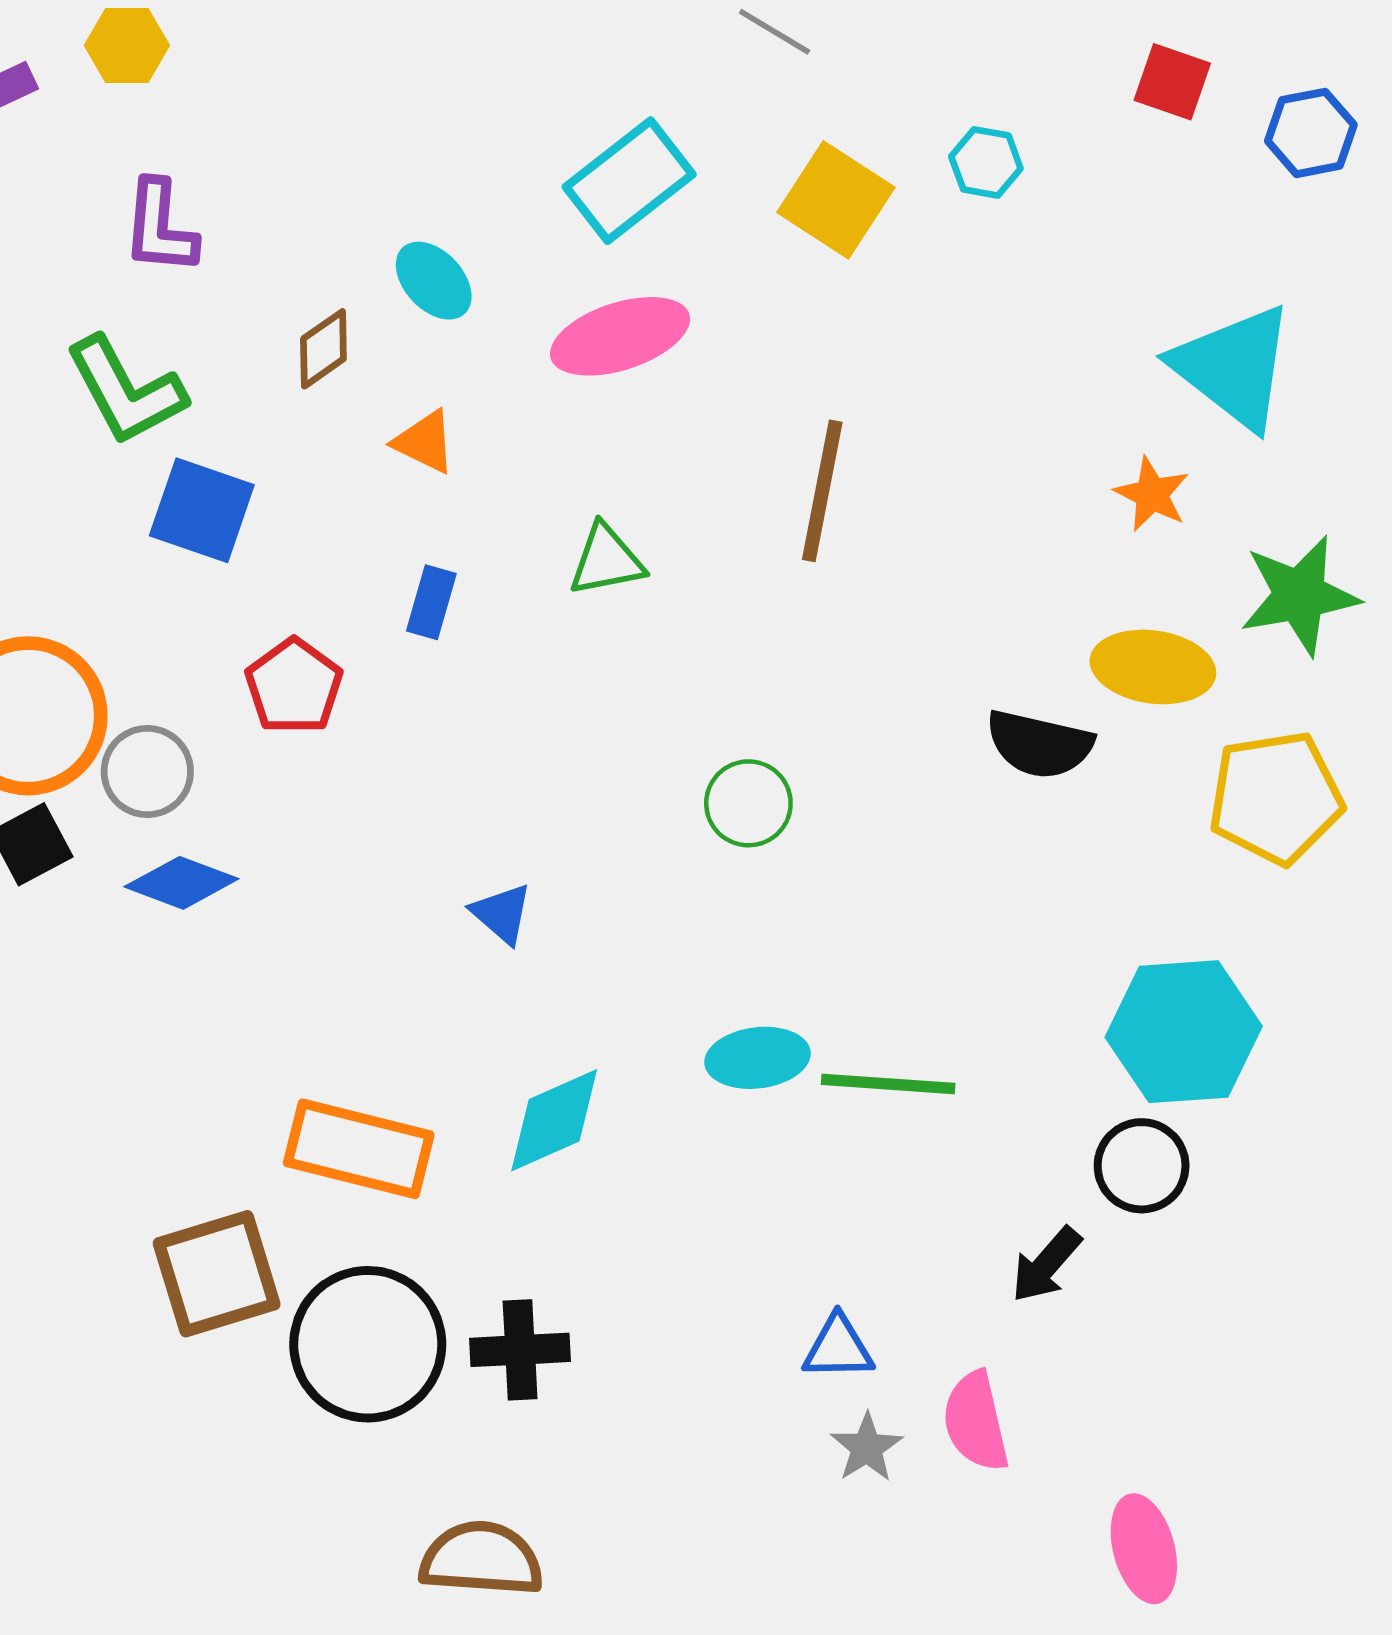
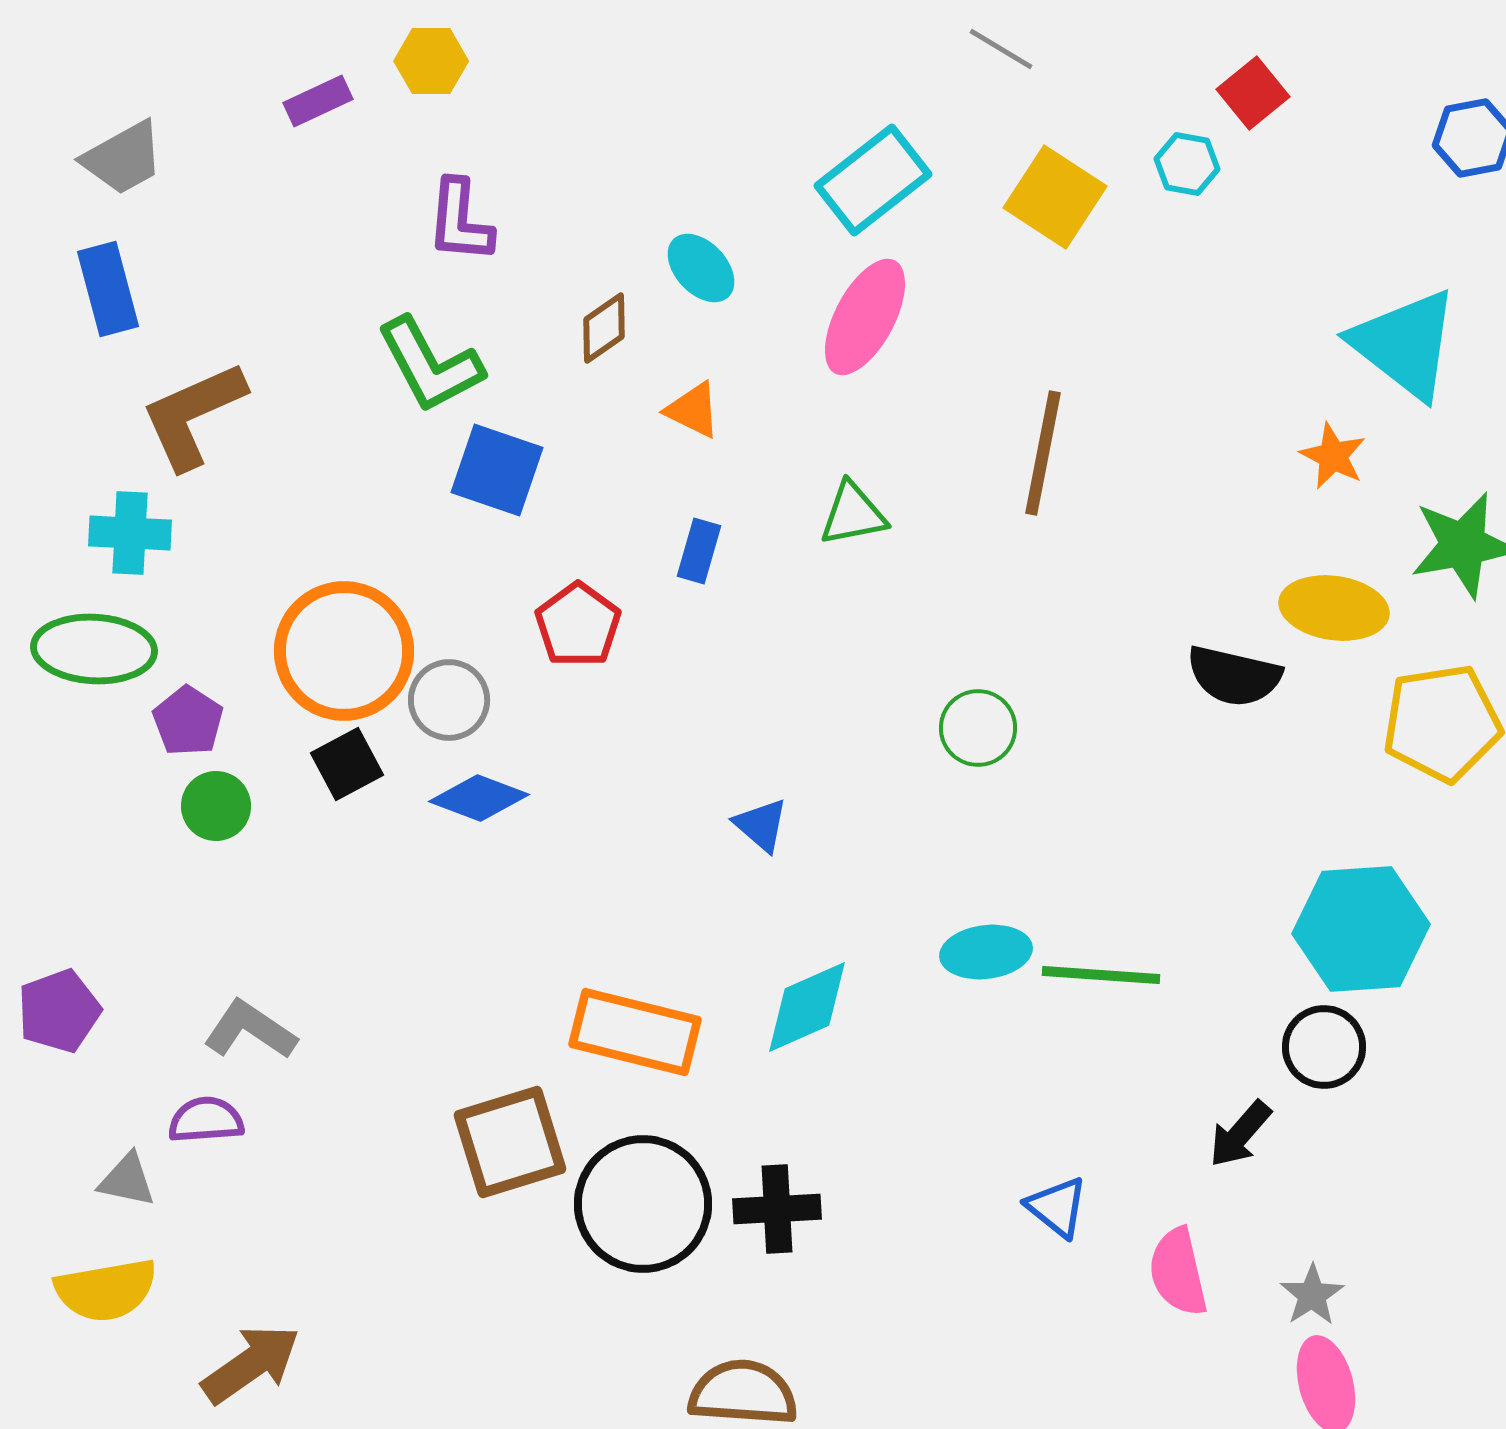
red square: (1172, 82) -> (1253, 93), moved, turned 32
pink ellipse: (620, 336) -> (865, 317), turned -44
blue triangle: (838, 1348) -> (1057, 1207), turned 40
gray star: (867, 1448) -> (1312, 1295), moved

